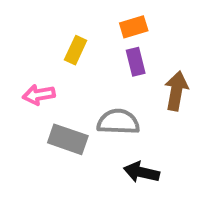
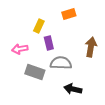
purple rectangle: (136, 62) -> (49, 43), moved

